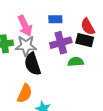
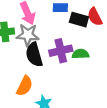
black rectangle: (85, 40) -> (79, 20), moved
purple cross: (61, 43) -> (61, 51), moved

